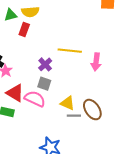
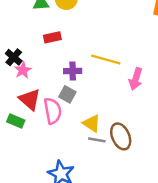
red rectangle: (24, 30) -> (52, 37), moved, turned 48
purple cross: (45, 64) -> (73, 71), turned 32
pink semicircle: (35, 99) -> (53, 111), turned 45

